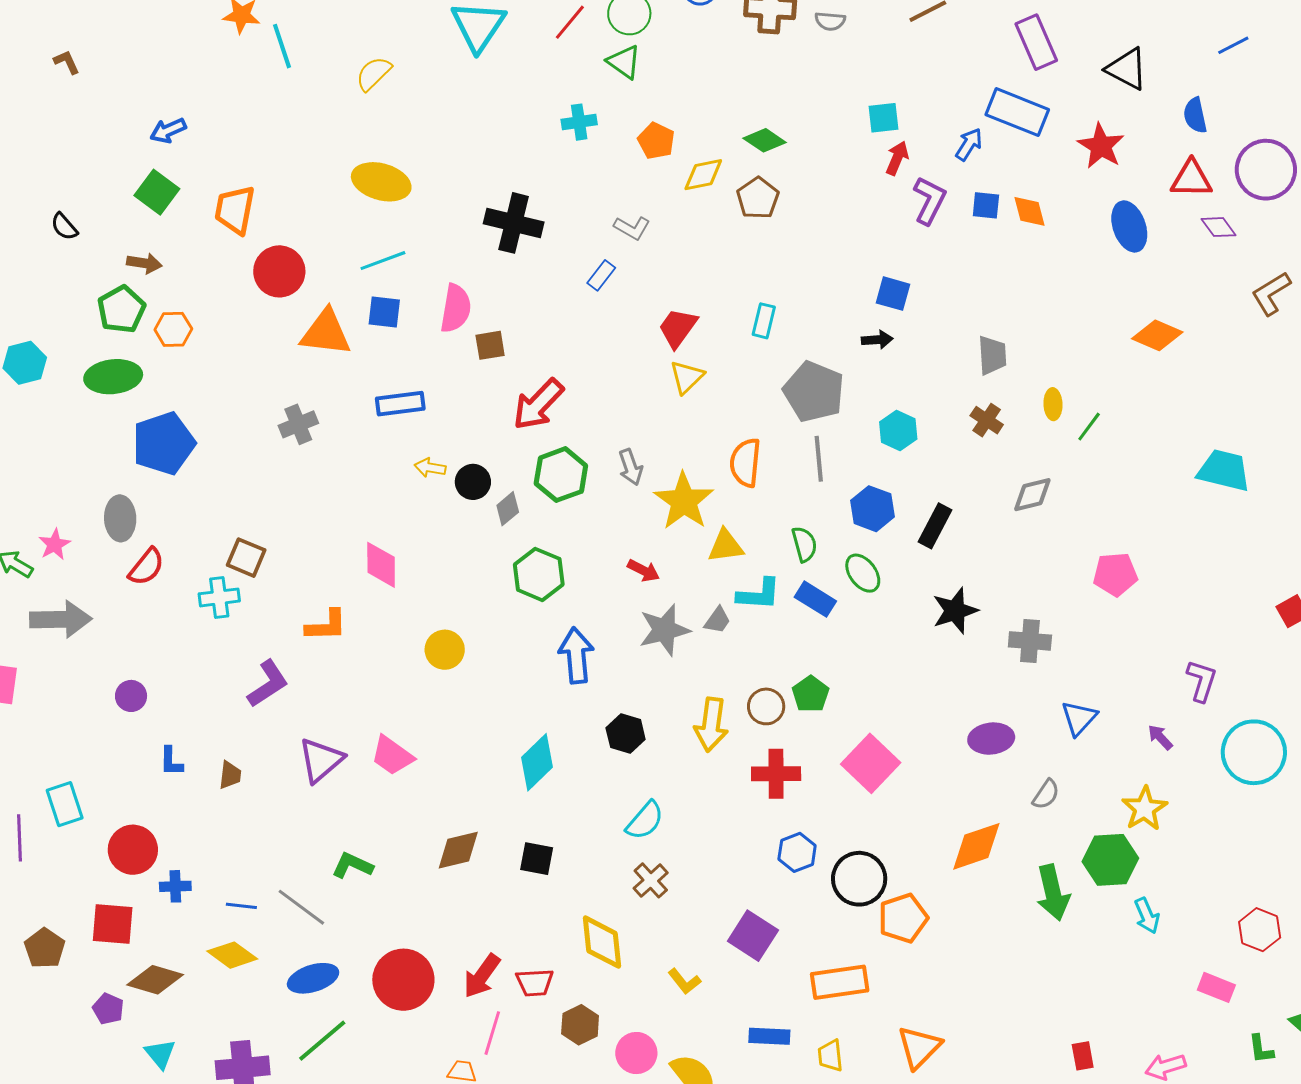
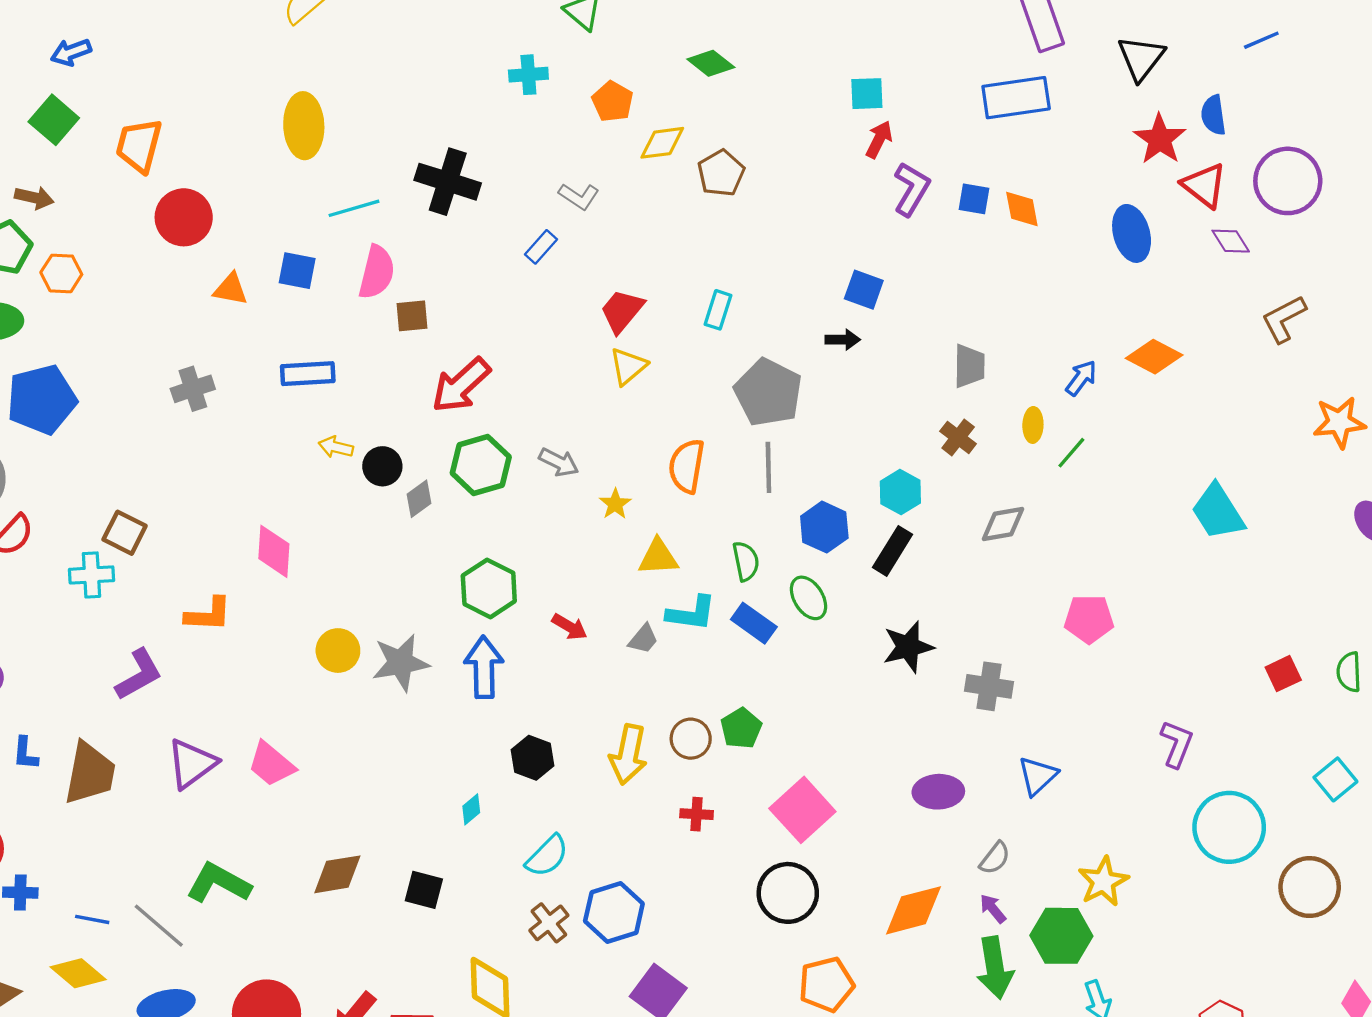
black triangle: (1127, 69) -> (1141, 58), turned 36
blue rectangle: (1017, 112) -> (1016, 98), turned -34
green diamond: (765, 140) -> (711, 63), moved
blue arrow: (969, 144) -> (1081, 378), moved
red star: (1101, 146) -> (1160, 139), moved
red triangle: (1191, 179) -> (1204, 185), turned 33
yellow ellipse: (381, 182) -> (304, 126), turned 68
cyan line: (383, 261) -> (354, 208), moved
orange triangle: (326, 333) -> (231, 289), size x0.6
cyan hexagon: (898, 431) -> (900, 492), moved
gray arrow: (631, 467) -> (559, 462), turned -48
cyan trapezoid: (1224, 470) -> (1218, 512), turned -140
yellow star: (684, 501) -> (615, 504), size x0.5
red arrow: (643, 571) -> (570, 627), moved
green hexagon: (539, 574) -> (489, 588), moved
gray star: (664, 630) -> (401, 663), moved
purple arrow: (1160, 737) -> (993, 909), moved
cyan diamond: (537, 762) -> (471, 809), moved, size x0.5
red cross: (776, 774) -> (697, 814), size x0.6
brown trapezoid: (230, 775) -> (90, 773), size x2.0
blue hexagon: (797, 852) -> (614, 912), moved, size x1.4
green L-shape: (352, 865) -> (219, 883), size x1.4
black circle: (859, 879) -> (788, 893), moved

